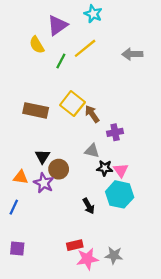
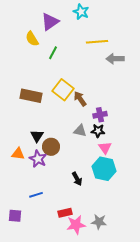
yellow line: (85, 48) -> (97, 42), moved, turned 35
gray arrow: (132, 54) -> (115, 59), moved
black star: (105, 168) -> (98, 131), moved
blue line: (14, 207) -> (36, 195), moved, turned 48

